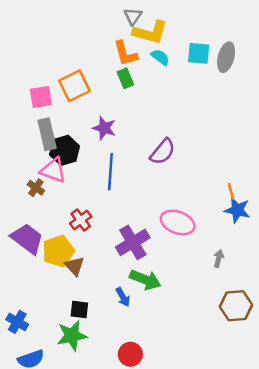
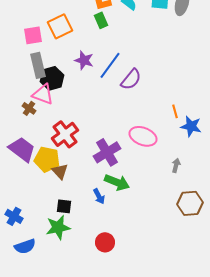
blue line: (110, 172) -> (110, 65), moved, turned 32
orange line: (231, 191) -> (175, 111), moved
red cross: (81, 220) -> (65, 134), size x1.5
yellow pentagon: (58, 251) -> (47, 159), turned 30

